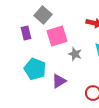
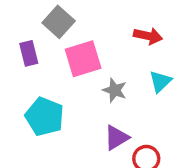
purple triangle: (59, 81) -> (116, 138), moved

